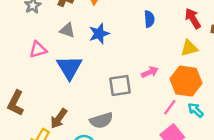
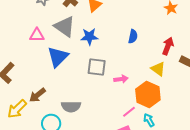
red arrow: (193, 18) -> (168, 46), turned 36
gray triangle: (67, 30) -> (65, 27), size x1.6
yellow triangle: (189, 48) -> (158, 69), turned 35
gray square: (120, 85) -> (97, 67), moved

